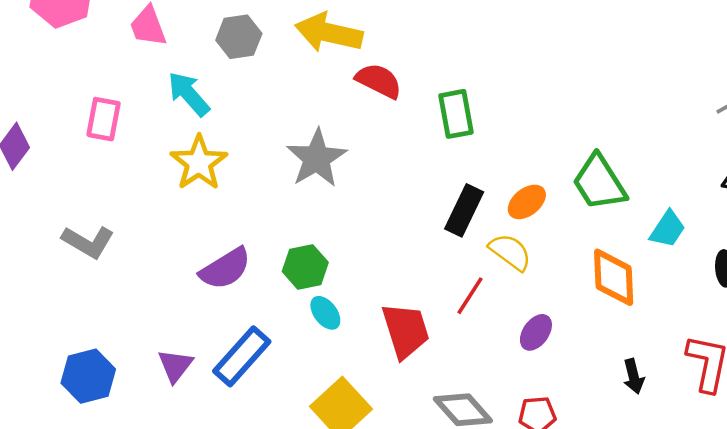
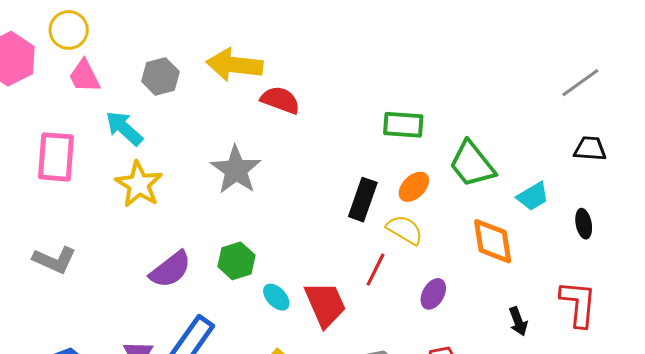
green rectangle: (456, 114) -> (403, 125), moved, turned -69
pink rectangle: (104, 119) -> (56, 157), size x1.4
cyan trapezoid: (668, 229) -> (533, 196), turned 32
cyan ellipse: (325, 313) -> (276, 297), moved

